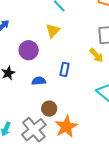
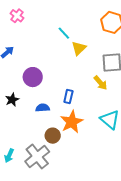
yellow triangle: (53, 31) -> (79, 48), moved
orange star: (66, 127) -> (72, 122), moved

